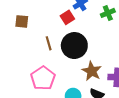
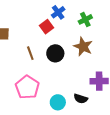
black circle: (74, 46) -> (55, 53), size x0.7
brown star: (92, 71) -> (83, 47), moved

